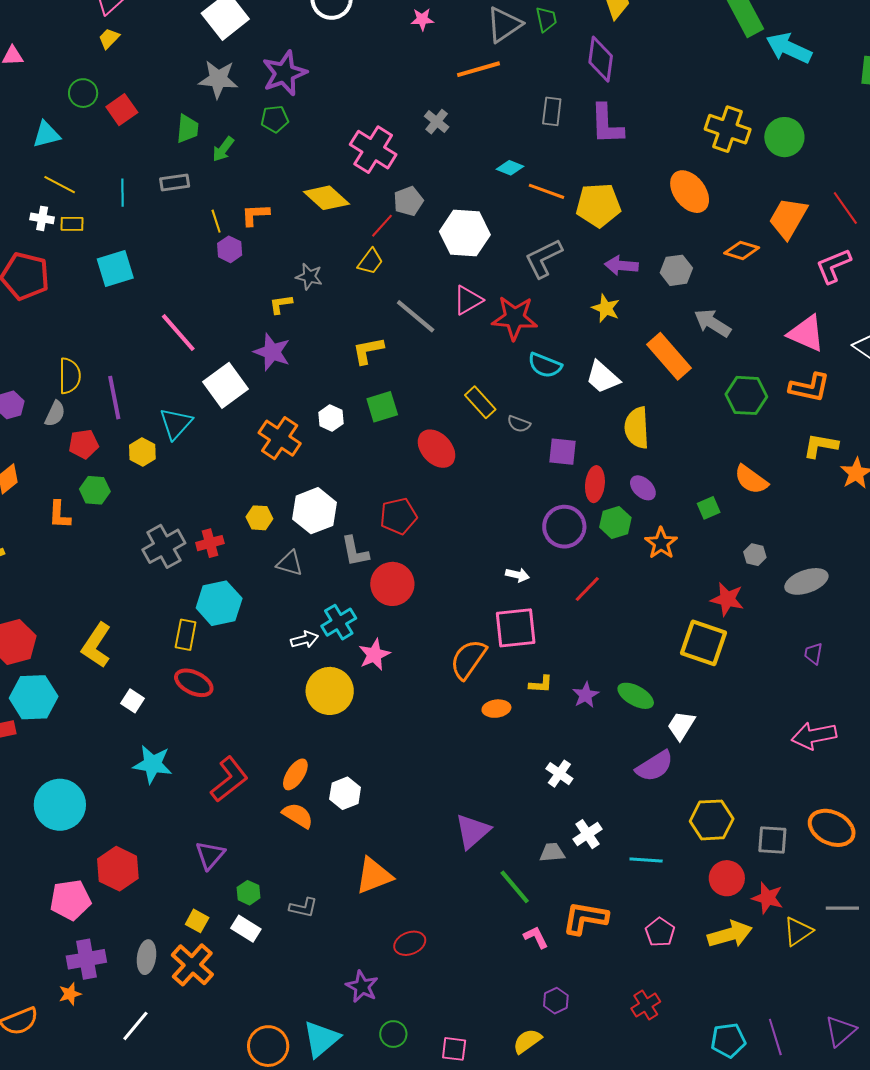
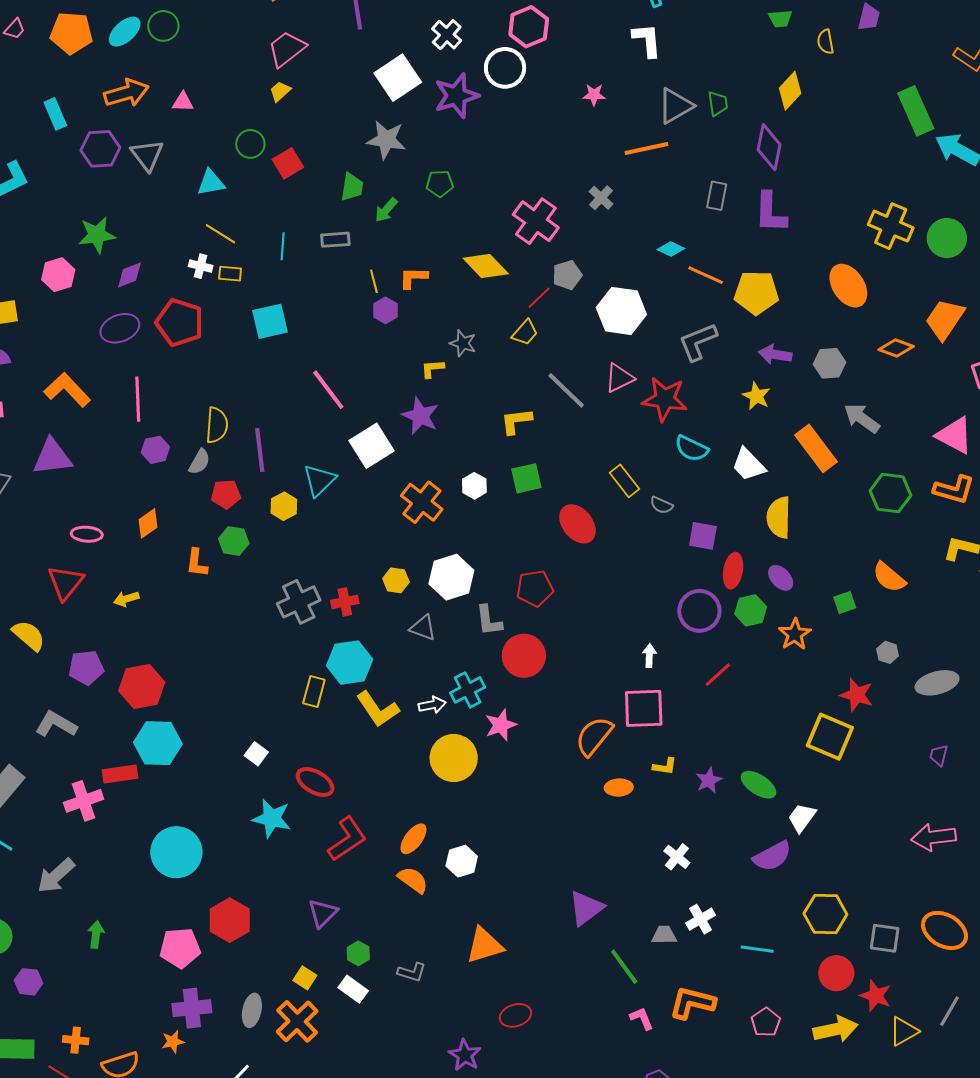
purple star: (284, 73) -> (456, 96), moved
white arrow: (518, 575) -> (649, 656), turned -105
yellow L-shape: (96, 645) -> (378, 709), moved, turned -72
red ellipse: (194, 683) -> (315, 782), moved
gray line: (842, 908) -> (949, 1011), turned -64

